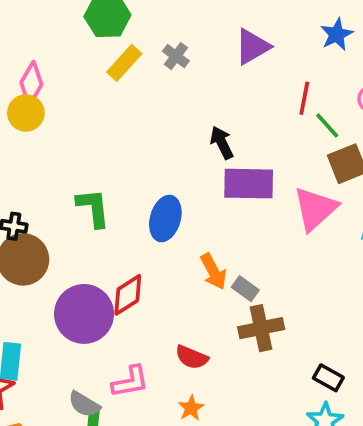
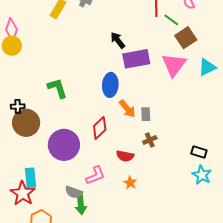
blue ellipse: (165, 219) -> (110, 85), moved
gray rectangle: (245, 289) -> (146, 114), turned 64
red diamond: (128, 295) -> (100, 128), moved
brown cross: (261, 328) -> (150, 140), moved, size x0.6

